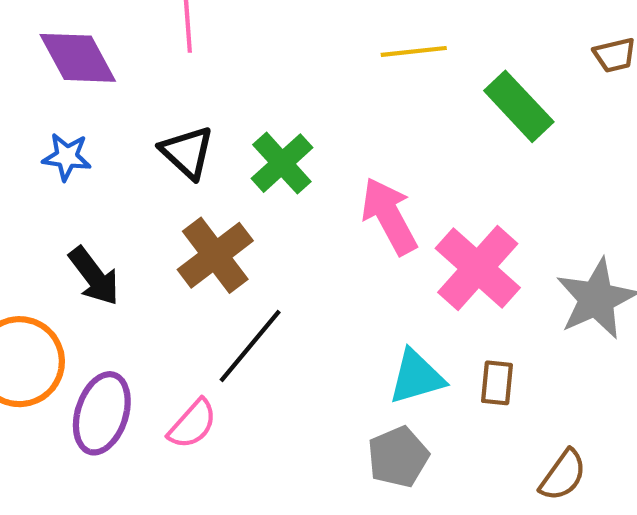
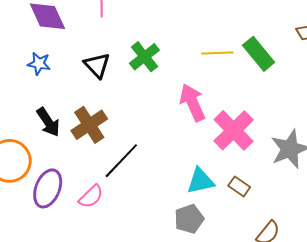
yellow line: (414, 51) -> (217, 53), moved
green cross: (282, 163) -> (144, 57), moved
brown cross: (215, 255) -> (89, 125), moved
brown rectangle: (497, 383) -> (239, 186), turned -65

